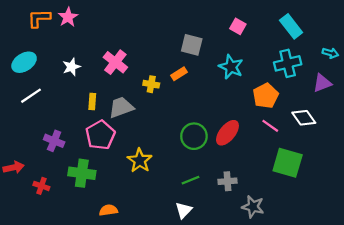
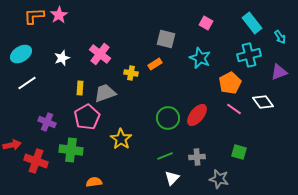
cyan arrow: (330, 53) -> (280, 37), moved, turned 40
green square: (288, 163) -> (239, 152), moved, size x0.6
red cross: (41, 186) -> (36, 161), size x1.6
white triangle: (184, 210) -> (172, 178), moved

